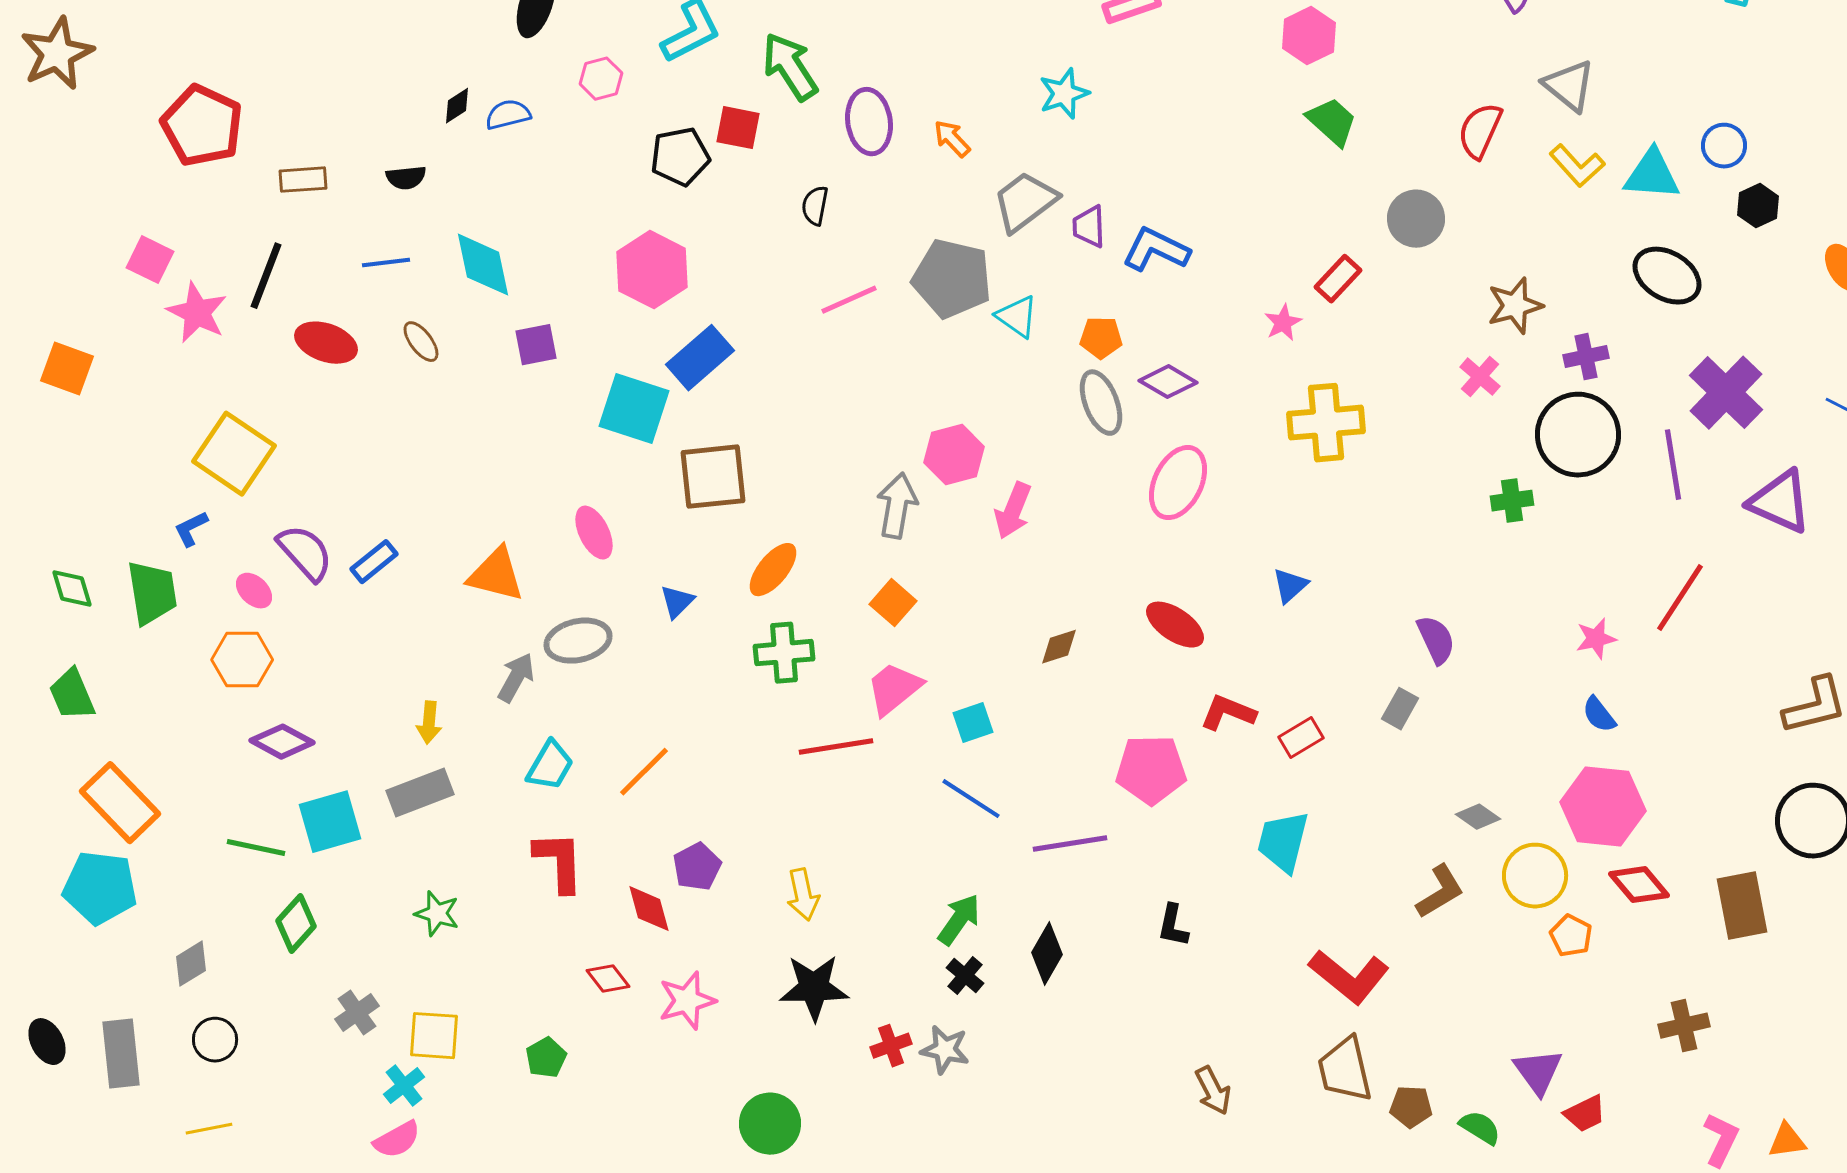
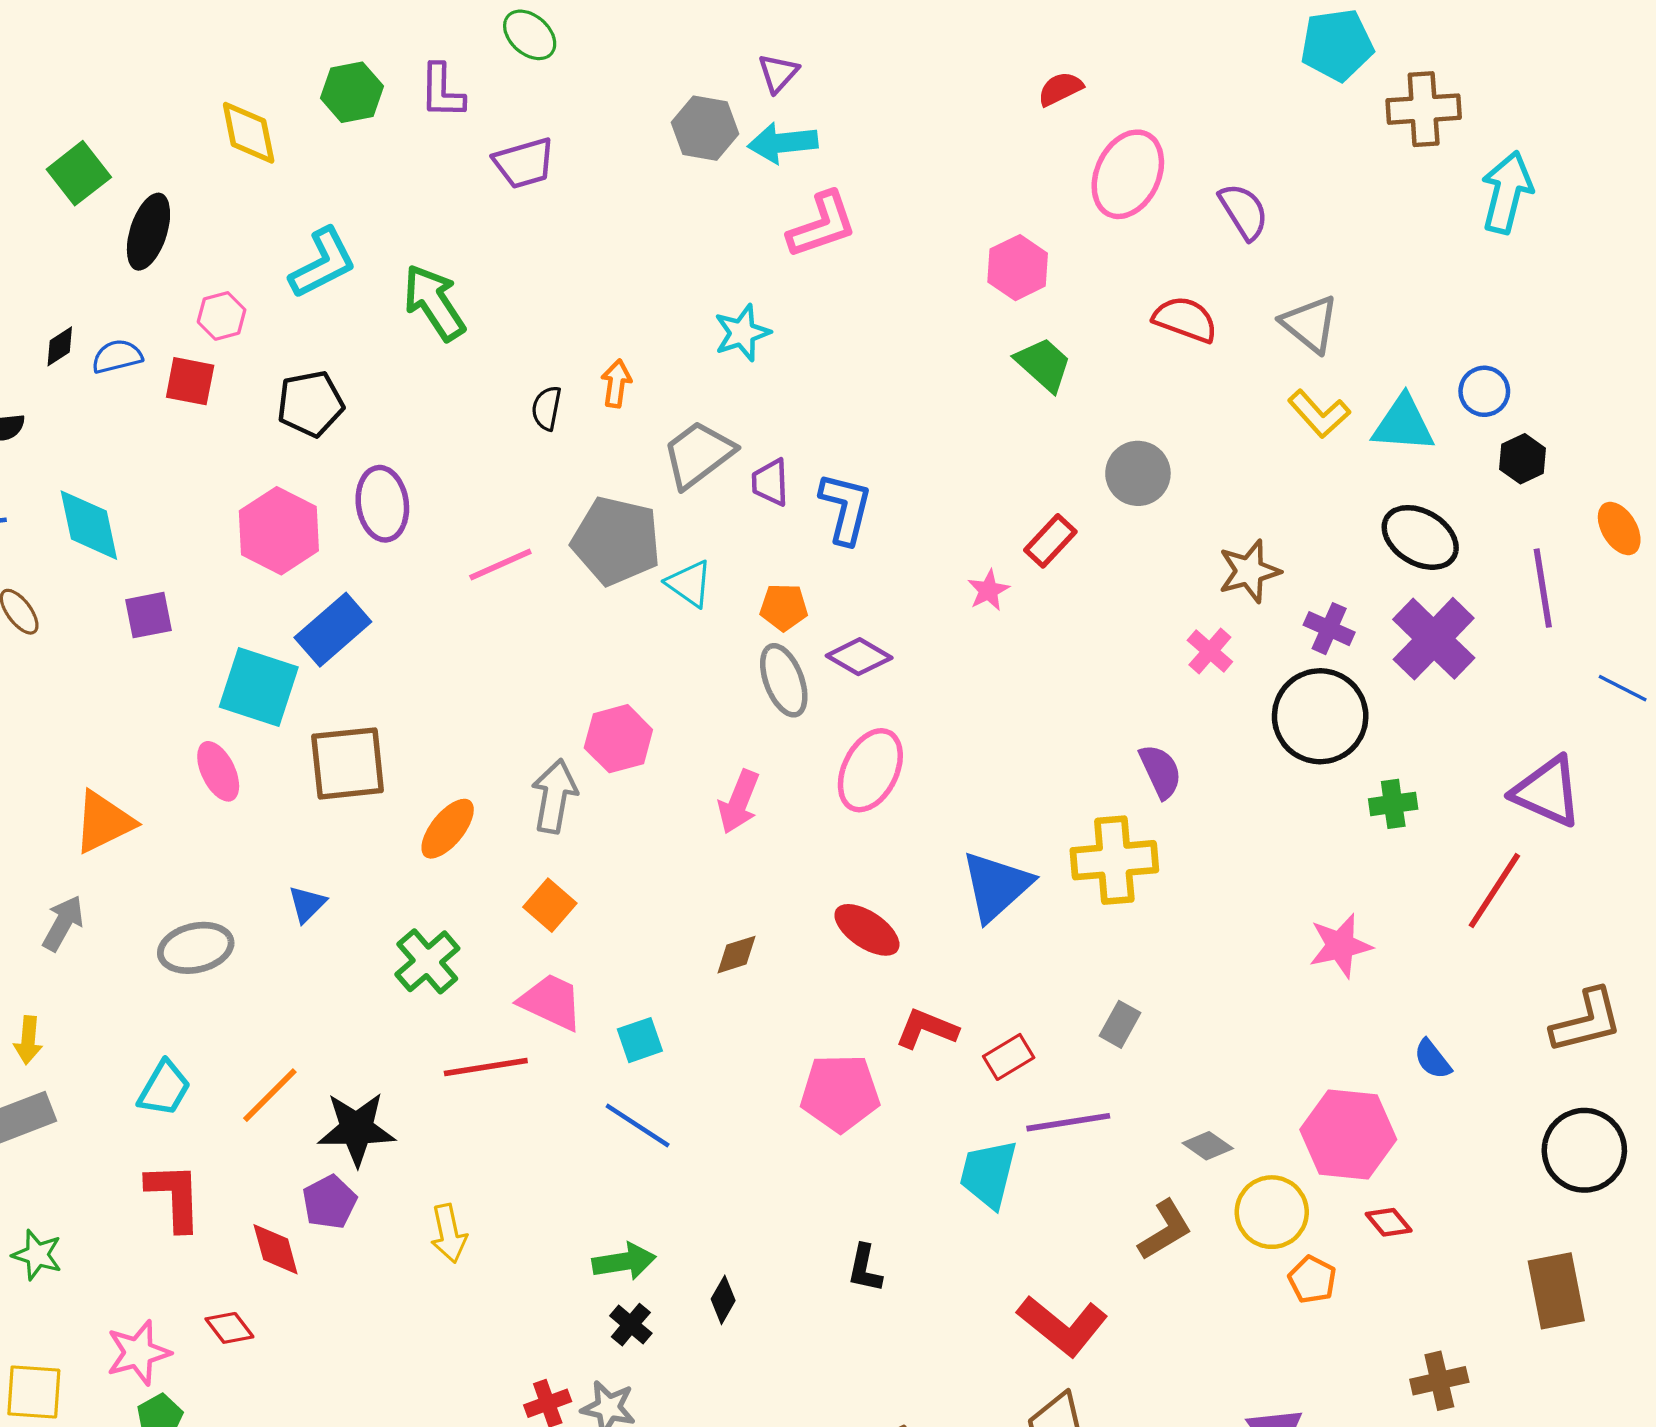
purple ellipse: (869, 122) -> (382, 504), moved
red square: (738, 128) -> (190, 381), moved
red semicircle: (1480, 131) -> (1185, 319), moved, turned 86
orange arrow: (952, 139) -> (616, 383), turned 51
black semicircle: (815, 206) -> (547, 408), moved
blue L-shape: (1156, 250) -> (846, 508), turned 78
purple cross: (1586, 357) -> (1329, 629), turned 36
purple cross: (1726, 393) -> (1434, 639), moved
yellow cross: (1326, 423) -> (1114, 860), moved
purple line: (1673, 465) -> (1543, 588), moved
green cross: (1512, 501) -> (1393, 804), moved
pink arrow: (1013, 511) -> (739, 802), moved
pink ellipse: (594, 533) -> (218, 771), moved
orange ellipse: (773, 570) -> (448, 829), moved
orange triangle: (496, 575) -> (104, 822), moved, turned -40
blue triangle: (1290, 586) -> (996, 886), size x1.8
red line: (1680, 598) -> (1494, 891), moved
pink star: (1596, 639) -> (1340, 946), size x1.4
purple semicircle: (1436, 640) -> (1160, 771), moved
green cross: (784, 653) -> (427, 961), turned -36
gray arrow: (516, 678) -> (63, 923), moved
pink trapezoid: (894, 689) -> (551, 1002), turned 64
blue semicircle: (1599, 715) -> (1433, 1059), moved
purple line: (1070, 844) -> (1068, 1122), moved
red diamond: (1639, 885) -> (1389, 1222), size x0.7
brown rectangle: (1742, 906) -> (1556, 1291), moved
green arrow: (959, 920) -> (624, 1262), turned 46
black diamond: (1047, 954) -> (723, 1300), size x0.7
black star: (814, 988) -> (357, 1129), moved
pink star: (687, 1001) -> (138, 1353), moved

